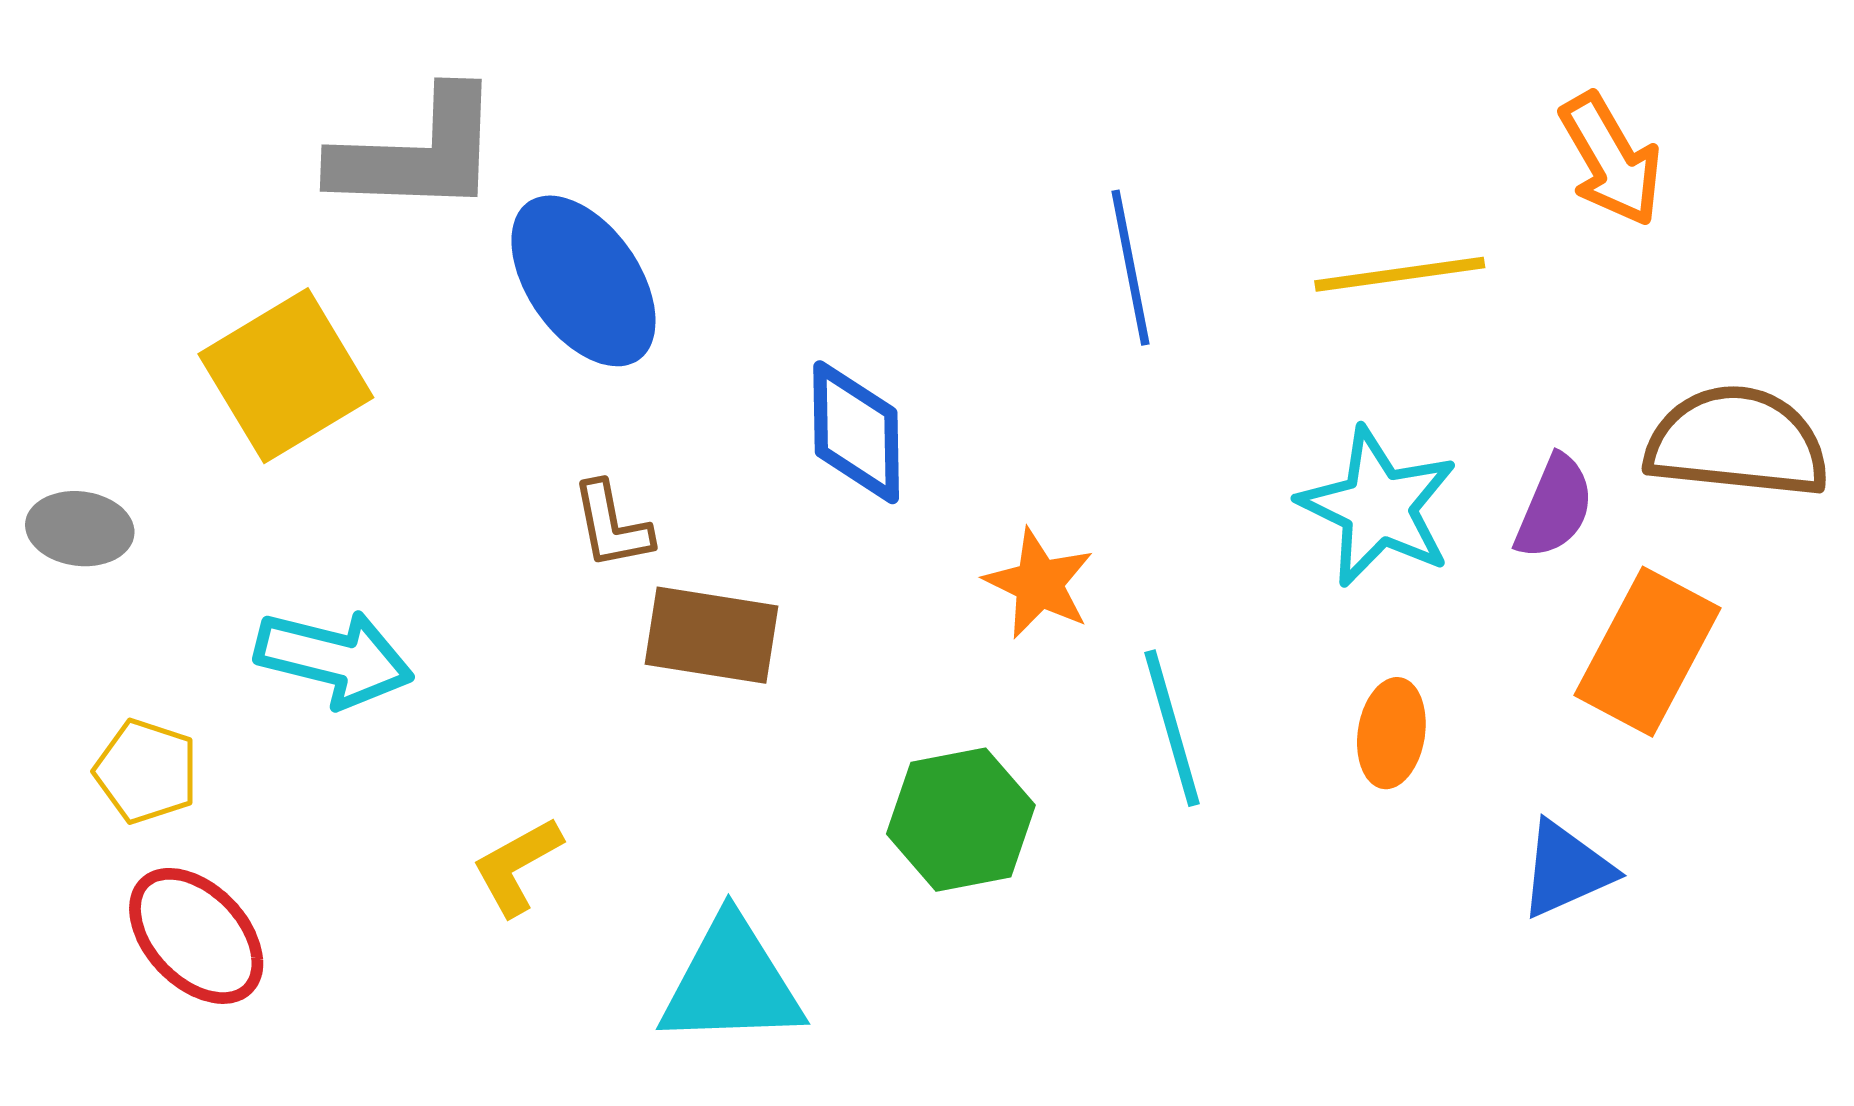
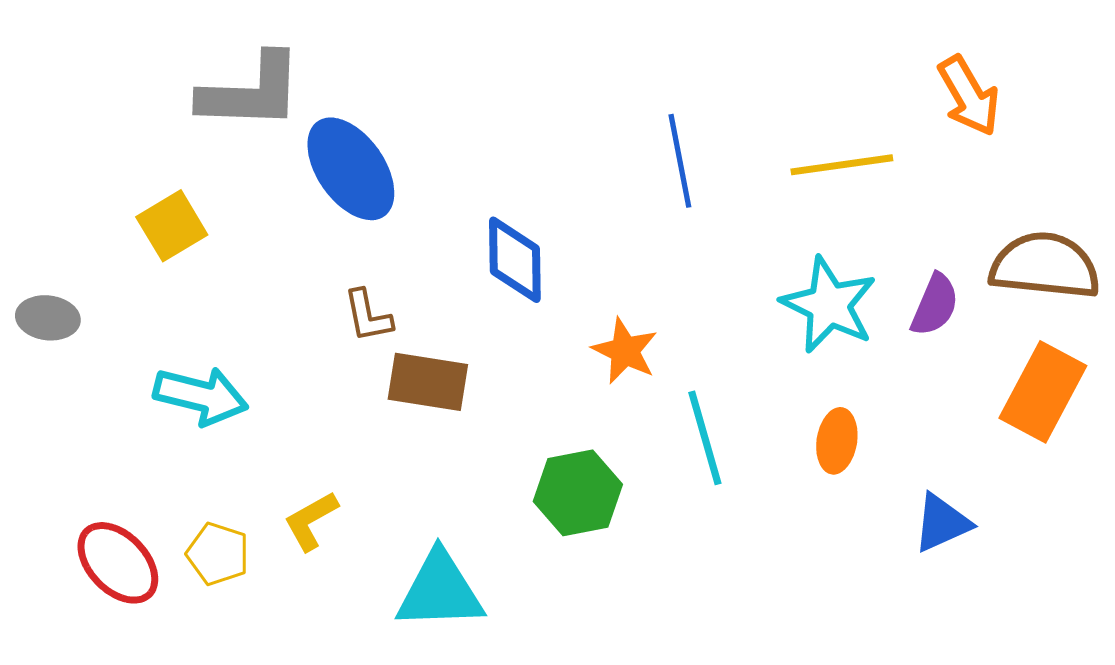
yellow square: (286, 376) -> (172, 226), size x0.7
orange rectangle: (1647, 652) -> (1043, 392), moved
yellow pentagon: (146, 771) -> (218, 554), moved

